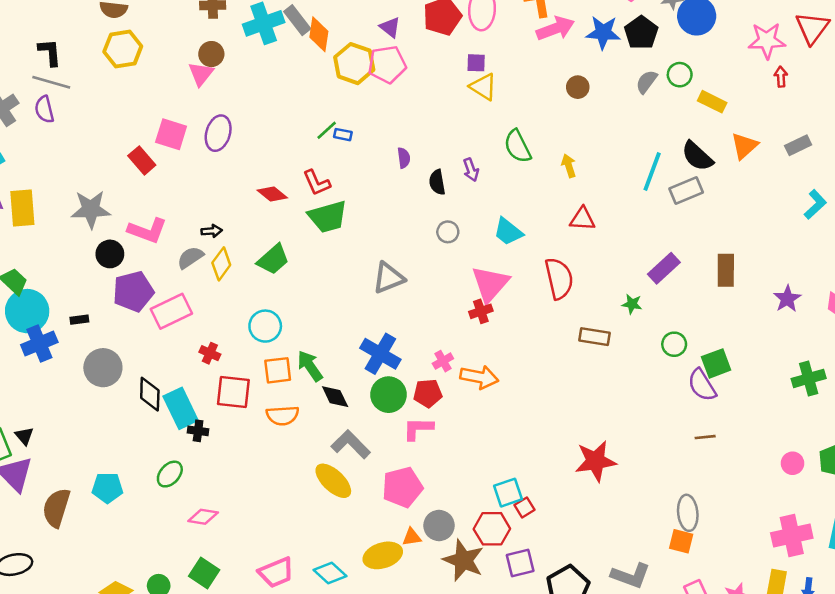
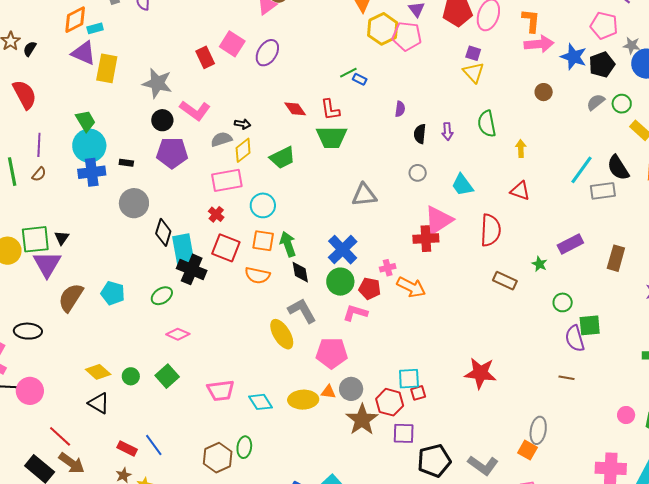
pink rectangle: (171, 311) -> (227, 180), moved
red cross: (481, 311) -> (426, 239), size x1.4
black cross: (198, 431) -> (192, 269), size x1.8

